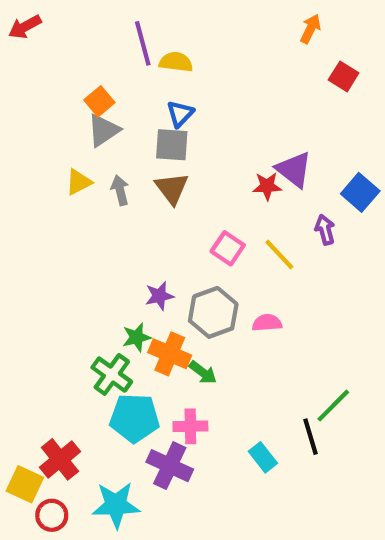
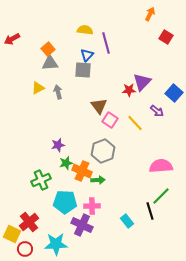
red arrow: (25, 27) -> (12, 39), moved
purple line: (143, 43) -> (106, 43), moved
gray triangle: (103, 130) -> (50, 63), turned 30
purple triangle: (294, 170) -> (142, 82), turned 36
brown triangle: (172, 188) -> (99, 106), moved
purple arrow: (325, 230) -> (157, 111), turned 144
purple star: (159, 296) -> (58, 145), moved
pink semicircle: (267, 323) -> (161, 166), moved, size x1.6
green arrow: (203, 372) -> (98, 180), turned -40
green cross: (112, 375) -> (41, 180), moved, turned 30

